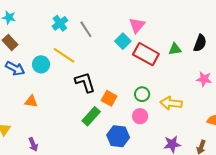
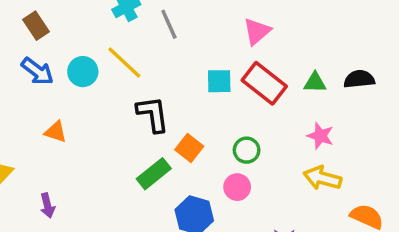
cyan square: (123, 41) -> (219, 81), moved, turned 35
black semicircle: (200, 43) -> (359, 79), turned -126
pink star: (204, 79) -> (320, 136), moved
yellow arrow: (171, 103) -> (322, 178), moved

